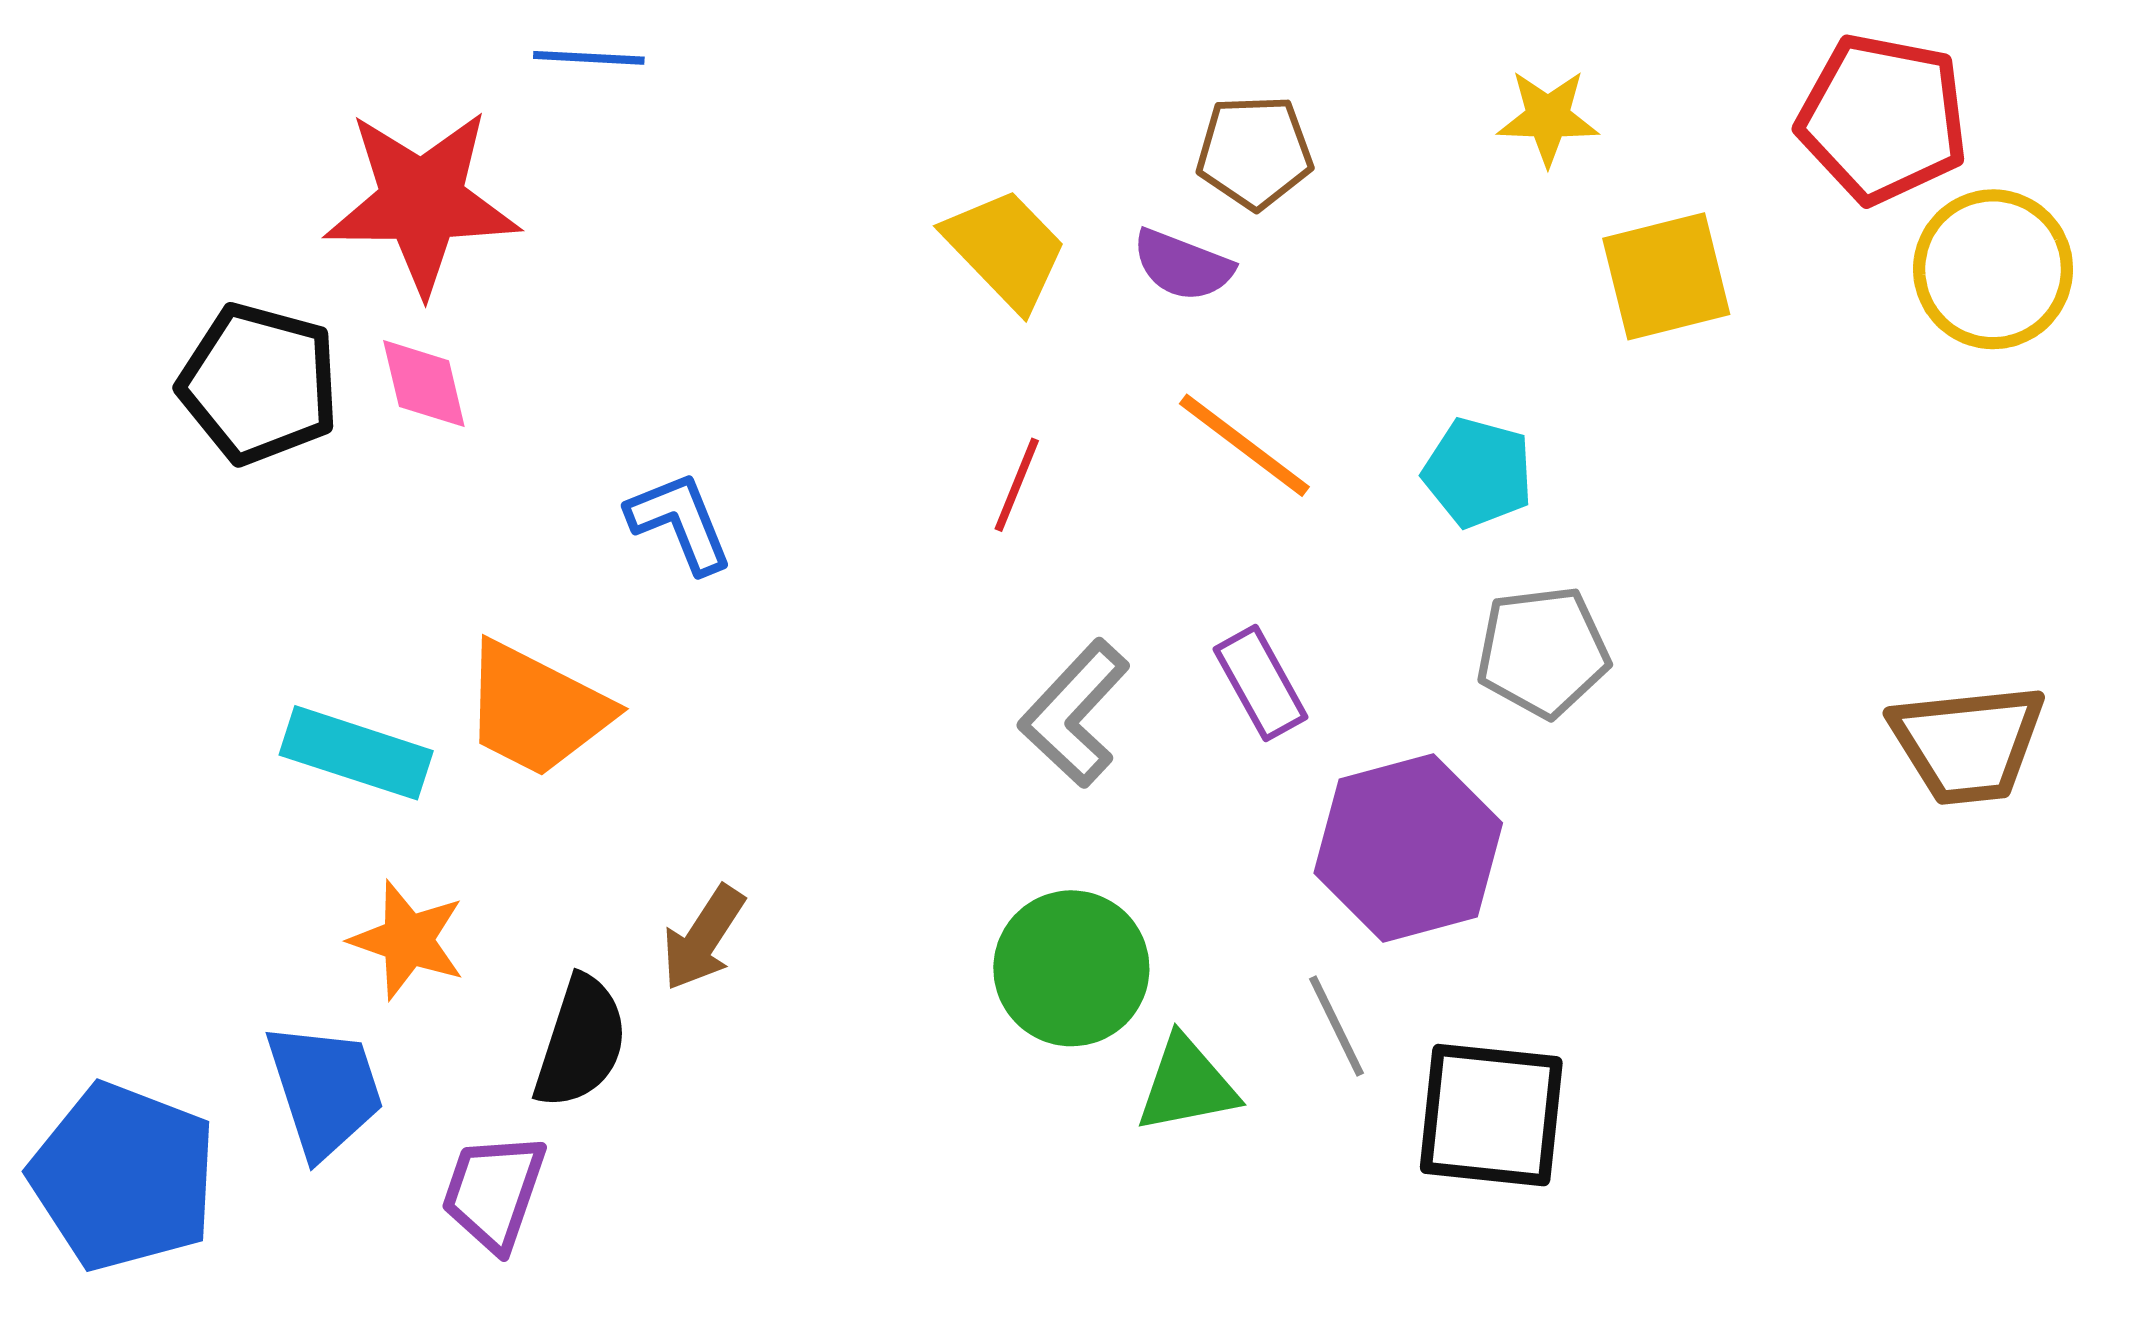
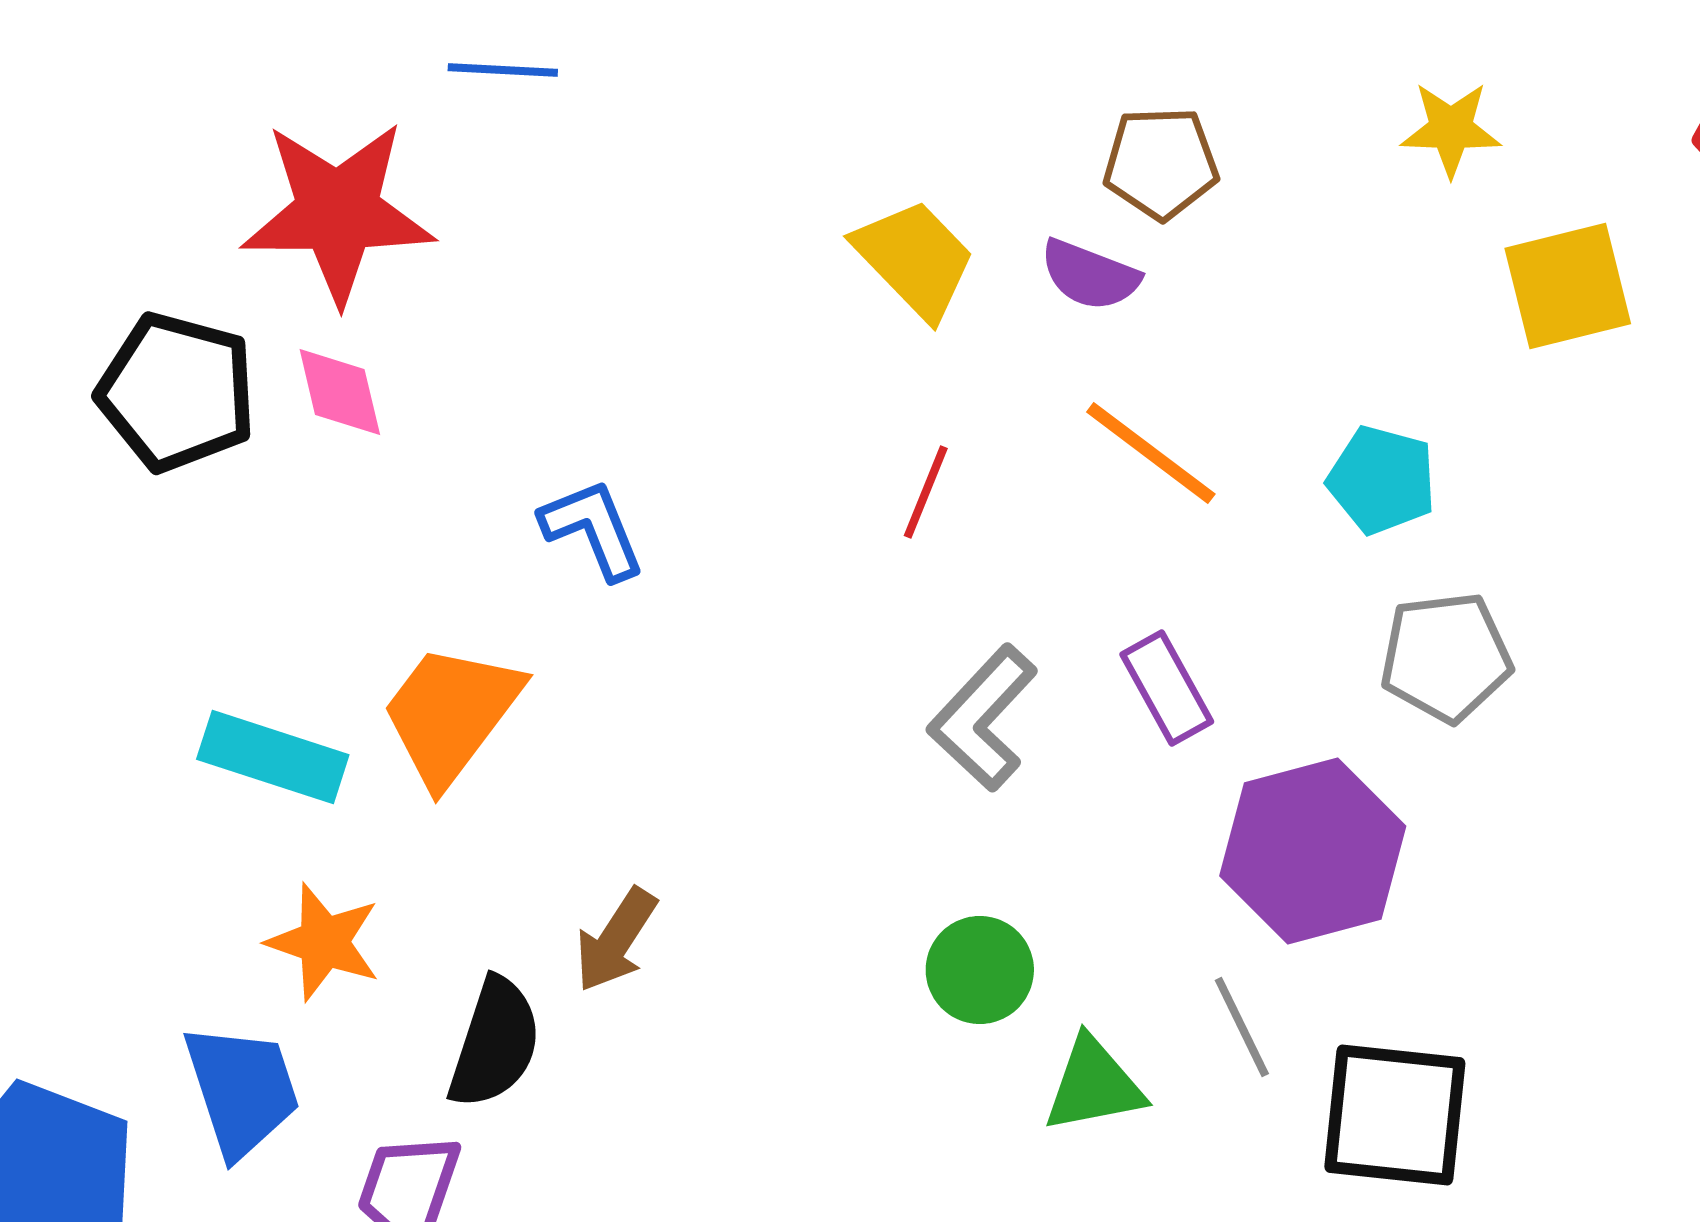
orange trapezoid: (536, 709) -> (451, 714), turned 100
green circle: (1071, 968) -> (980, 970), size x0.7

